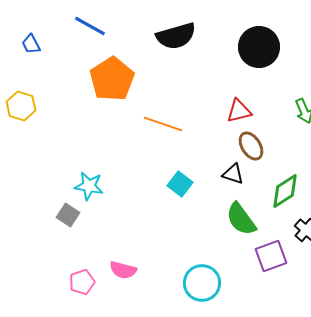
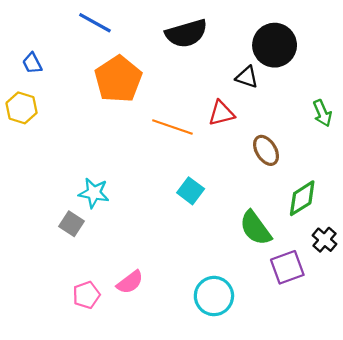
blue trapezoid: (31, 44) -> (32, 63), moved
red triangle: (239, 111) -> (221, 113), moved
black triangle: (233, 174) -> (247, 77), moved
pink semicircle: (123, 270) -> (130, 282), turned -52

